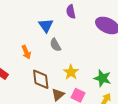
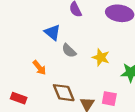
yellow star: (71, 72) -> (101, 57), moved

